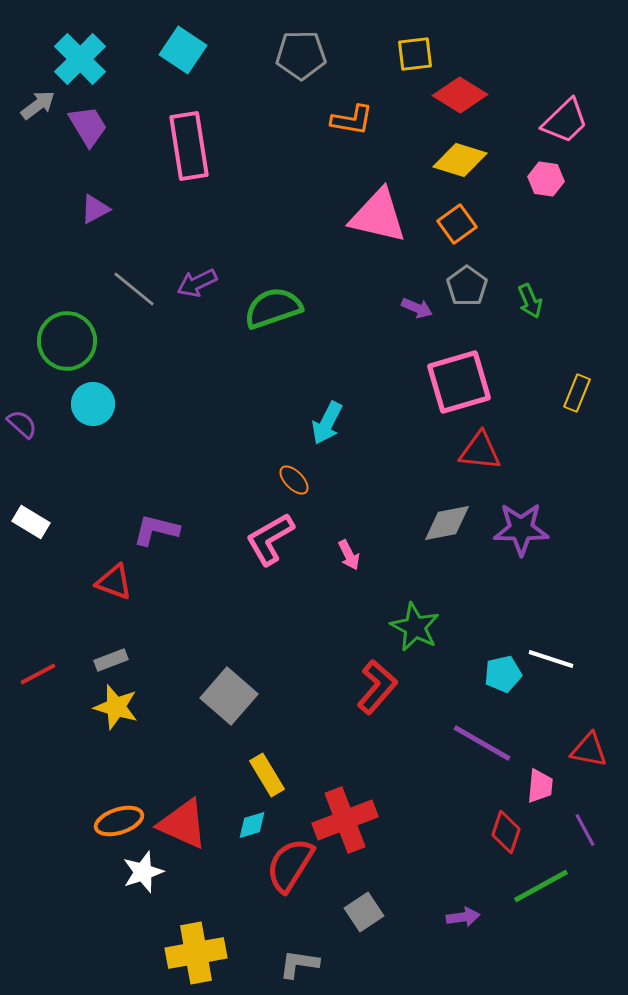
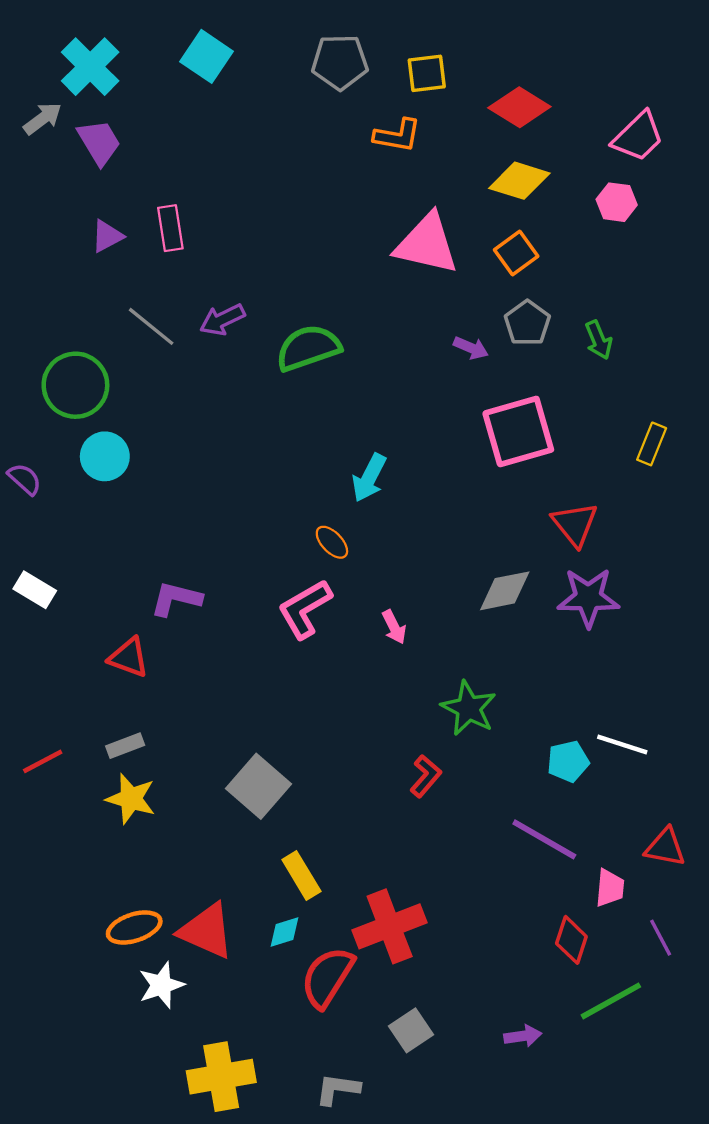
yellow square: (415, 54) -> (427, 73), moved
pink rectangle: (189, 146) -> (170, 228), moved, size x0.6
red triangle: (480, 451) -> (575, 524), moved, turned 45
red L-shape: (377, 687) -> (426, 776), size x0.7

